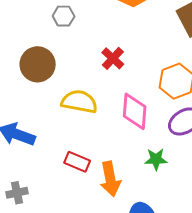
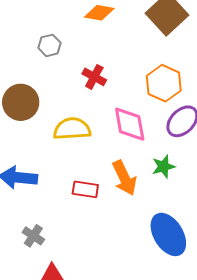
gray hexagon: (64, 16) -> (49, 45), moved
orange arrow: (110, 179) -> (124, 178), moved
gray cross: (17, 193) -> (33, 236), turned -30

